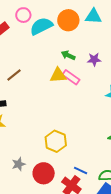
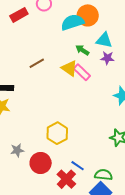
cyan triangle: (93, 16) -> (104, 40), moved
cyan semicircle: (41, 26) -> (72, 22), moved
brown line: (14, 75) -> (37, 63), moved
yellow triangle: (58, 75) -> (69, 68), turned 30

